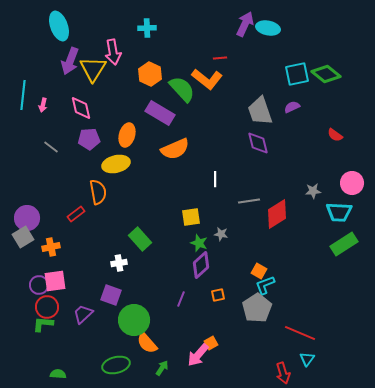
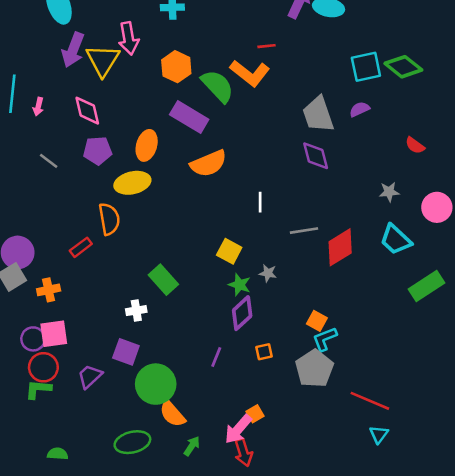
gray star: (313, 191) -> (389, 192), moved
cyan trapezoid: (339, 212) -> (396, 240), moved, turned 40
yellow square: (191, 217) -> (229, 251), turned 36
red arrow: (283, 373) -> (243, 452), moved

